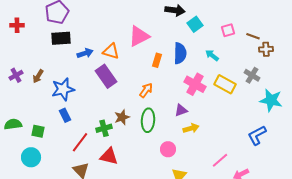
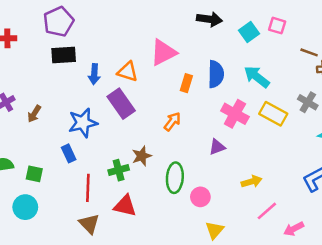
cyan square: (195, 24) -> (249, 32), moved
pink square: (228, 30) -> (277, 26), moved, turned 32
blue arrow: (85, 53) -> (94, 74), turned 112
cyan arrow: (212, 55) -> (257, 77), size x1.5
brown arrow: (38, 76) -> (34, 114), moved
blue star: (63, 89) -> (83, 123), moved
green ellipse: (148, 120) -> (175, 178), moved
yellow arrow: (191, 128) -> (252, 182), moved
red line: (80, 142) -> (88, 188), turned -35

